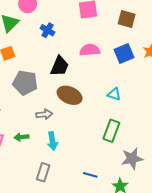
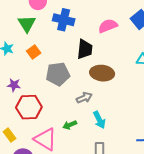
blue cross: (48, 30) -> (64, 20), size x1.5

